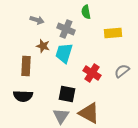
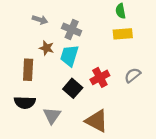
green semicircle: (86, 12) -> (121, 11), moved
red cross: (92, 73) -> (100, 77), turned 30
black square: (67, 94) -> (73, 88), moved, turned 30
gray triangle: (61, 116) -> (52, 116), moved

